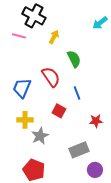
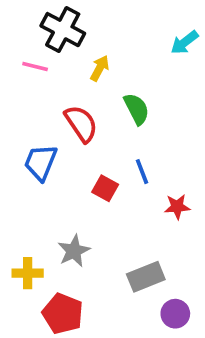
red semicircle: (51, 77) -> (81, 124), moved
red square: (59, 111) -> (105, 188), moved
yellow cross: (25, 120) -> (28, 273), moved
red star: (96, 121) -> (177, 207), moved

